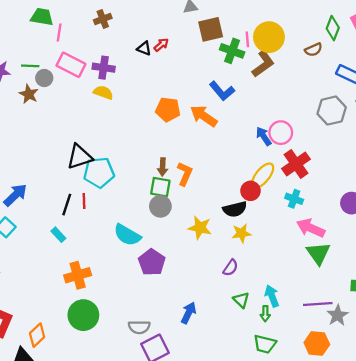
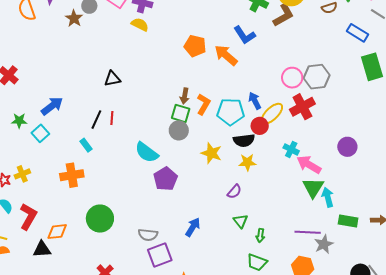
gray hexagon: (332, 111) -> (317, 77), moved
blue arrow: (264, 136) -> (255, 101), moved
black triangle: (80, 157) -> (112, 79), size x0.7
cyan pentagon: (99, 172) -> (231, 112), moved
cyan cross: (294, 199) -> (291, 149), moved
orange cross: (78, 275) -> (72, 175), moved
cyan arrow: (272, 296) -> (328, 197), moved
orange diamond: (37, 335) -> (57, 232), turned 30

